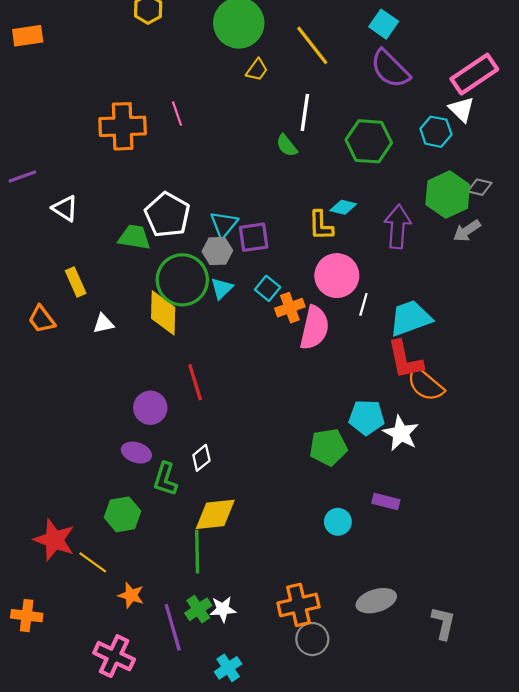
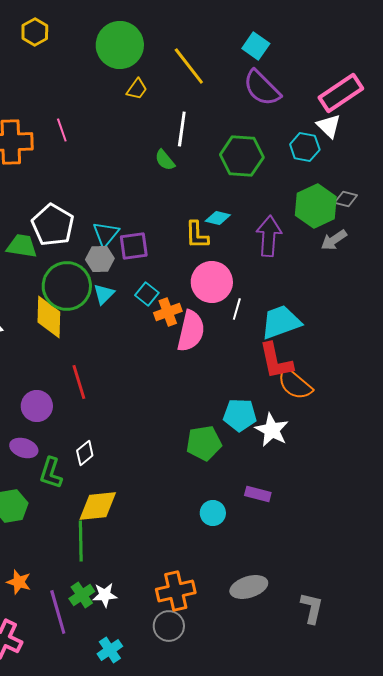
gray circle: (312, 639) -> (169, 626), moved

